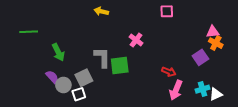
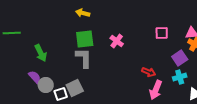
pink square: (167, 11) -> (162, 33), moved
green square: (120, 66) -> (85, 39), moved
gray square: (84, 78) -> (75, 88), moved
cyan cross: (203, 89) -> (180, 77), moved

